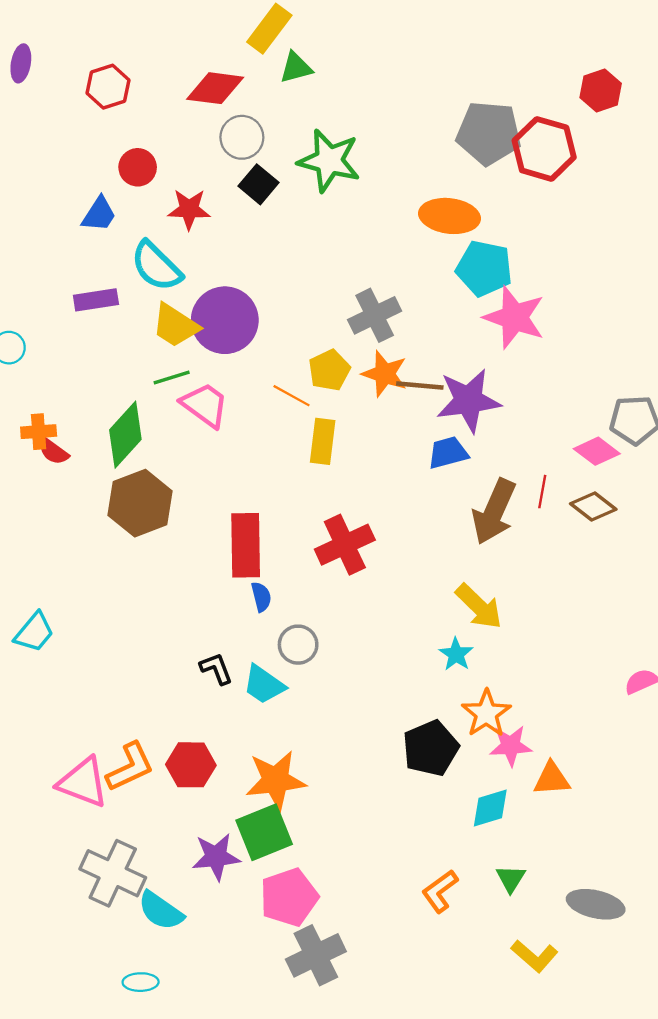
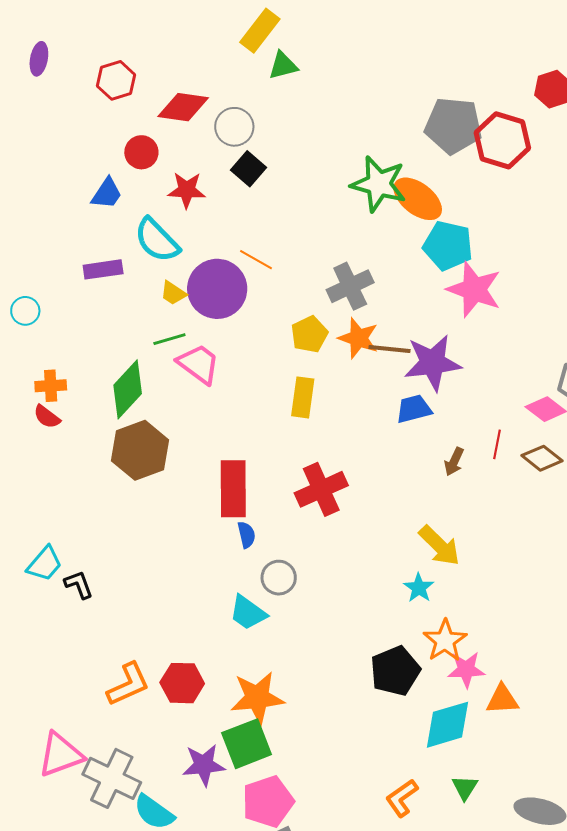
red diamond: (215, 88) -> (183, 107), moved
green star: (329, 161) -> (379, 184), moved
orange ellipse: (449, 216) -> (418, 199), turned 30
yellow trapezoid: (175, 326) -> (173, 293), size x0.6
orange line: (291, 396) -> (256, 260), moved
red semicircle: (54, 452) -> (47, 417), moved
brown arrow: (494, 512) -> (454, 462), size x0.5
black L-shape: (216, 669) -> (79, 585), moved
pink triangle: (83, 782) -> (61, 755), moved, turned -42
cyan diamond: (490, 808) -> (447, 725), size x1.4

